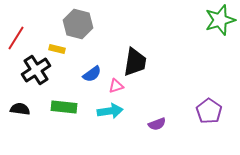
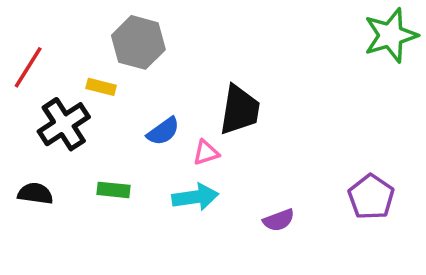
green rectangle: (64, 107) -> (114, 190), size x0.7

